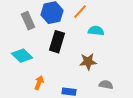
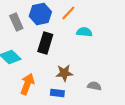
brown star: (88, 62) -> (64, 73), moved
orange arrow: (39, 83) -> (27, 84), size x1.5

